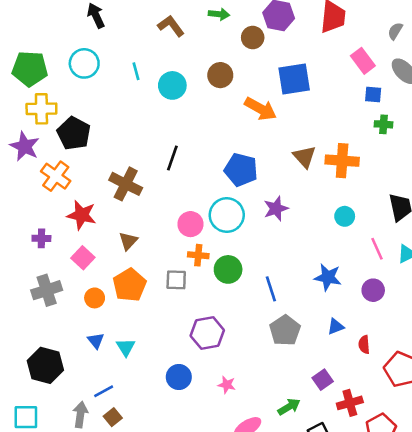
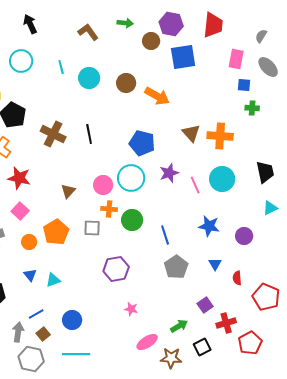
pink rectangle: (363, 61) -> (236, 59), turned 48
brown circle: (220, 75) -> (126, 83), moved
blue square: (294, 79) -> (183, 57), moved
black line: (172, 158) -> (89, 134), turned -30
brown cross: (126, 184) -> (53, 134), moved
cyan circle: (345, 216) -> (222, 179), size x1.6
brown triangle: (128, 241) -> (68, 191), moved
pink line: (377, 249) -> (195, 185), moved
blue triangle: (336, 326) -> (215, 264), turned -40
cyan triangle: (126, 347) -> (53, 280), turned 42
blue circle: (179, 377) -> (72, 320), moved

